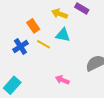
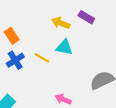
orange rectangle: (33, 26) -> (12, 36), moved

